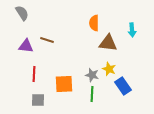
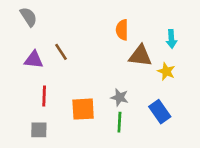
brown line: (47, 40) -> (61, 52), turned 40
yellow star: (109, 69) -> (166, 71), moved
gray square: (38, 100) -> (39, 130), moved

